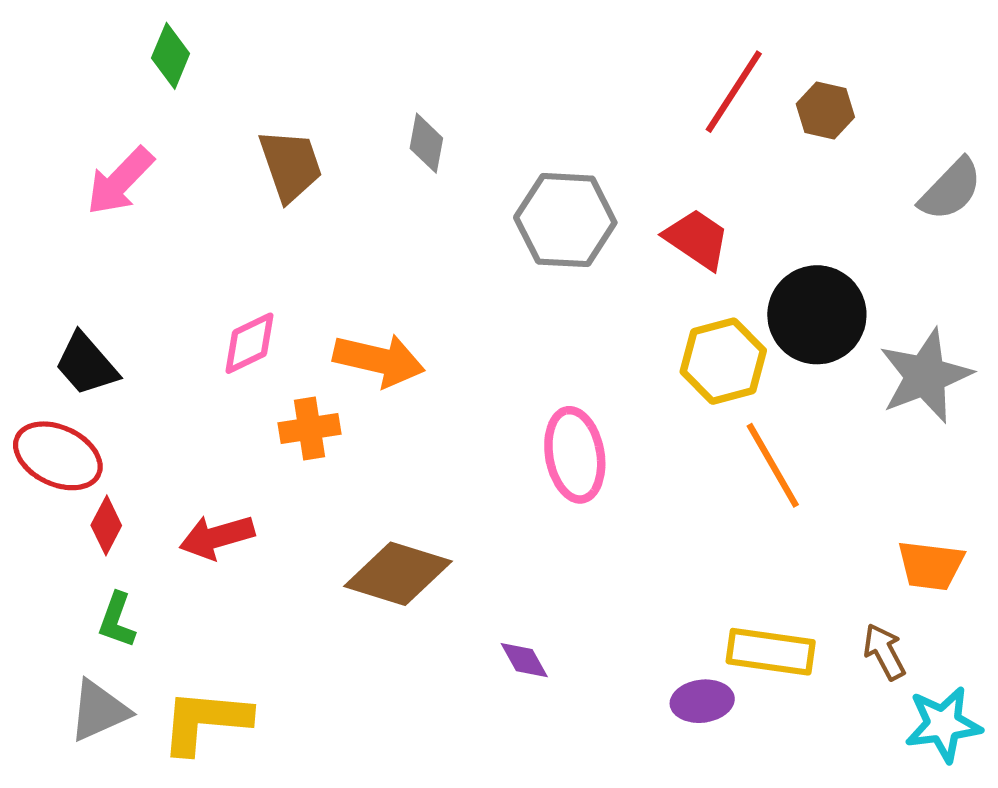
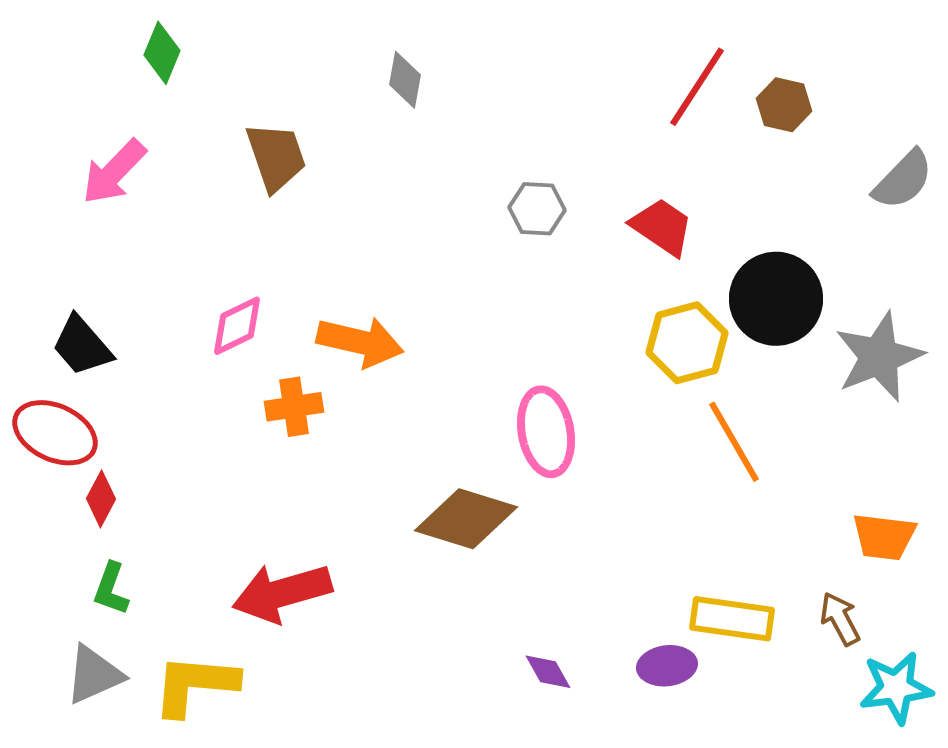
gray diamond: (426, 143) -> (405, 80), moved
gray hexagon: (565, 220) -> (537, 209), size x0.6
red arrow: (217, 537) -> (282, 593), moved, size x1.4
brown diamond: (398, 574) -> (466, 519), moved
purple diamond: (524, 660) -> (548, 672), moved

